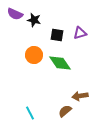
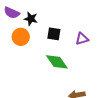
purple triangle: (80, 33) -> (82, 39), moved
orange circle: (34, 55) -> (21, 37), moved

